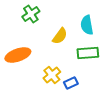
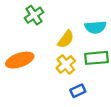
cyan semicircle: (87, 25) -> (95, 27), turned -84
yellow cross: (52, 75) -> (66, 64), moved

